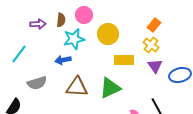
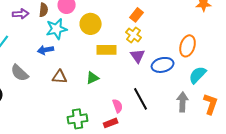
gray semicircle: (37, 83) -> (20, 73), turned 60
brown triangle: (77, 87) -> (60, 77), size x0.7
green triangle: (110, 88) -> (93, 78), size x0.6

